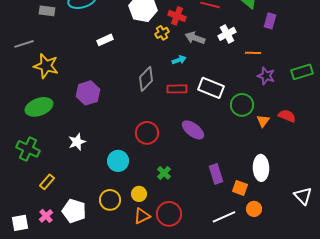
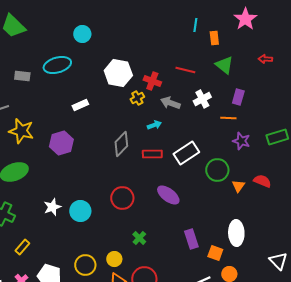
purple rectangle: (270, 21) -> (238, 97), moved
white rectangle: (211, 88) -> (186, 153), turned -55
purple hexagon: (88, 93) -> (61, 143), moved
cyan circle: (118, 161) -> (80, 211), moved

